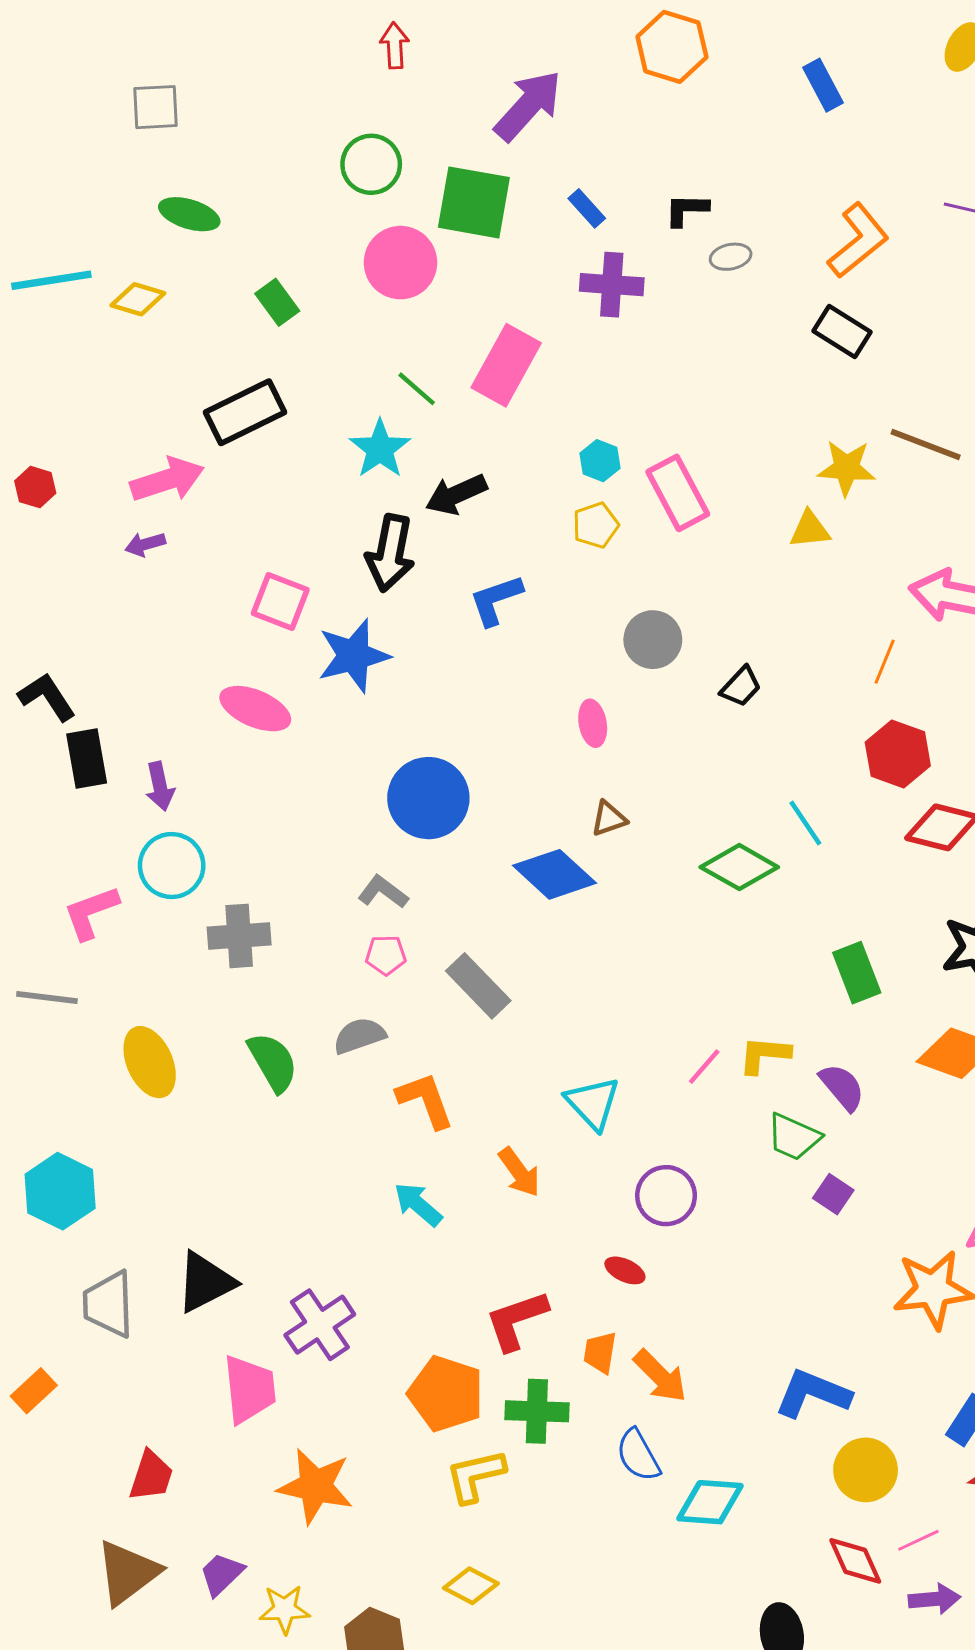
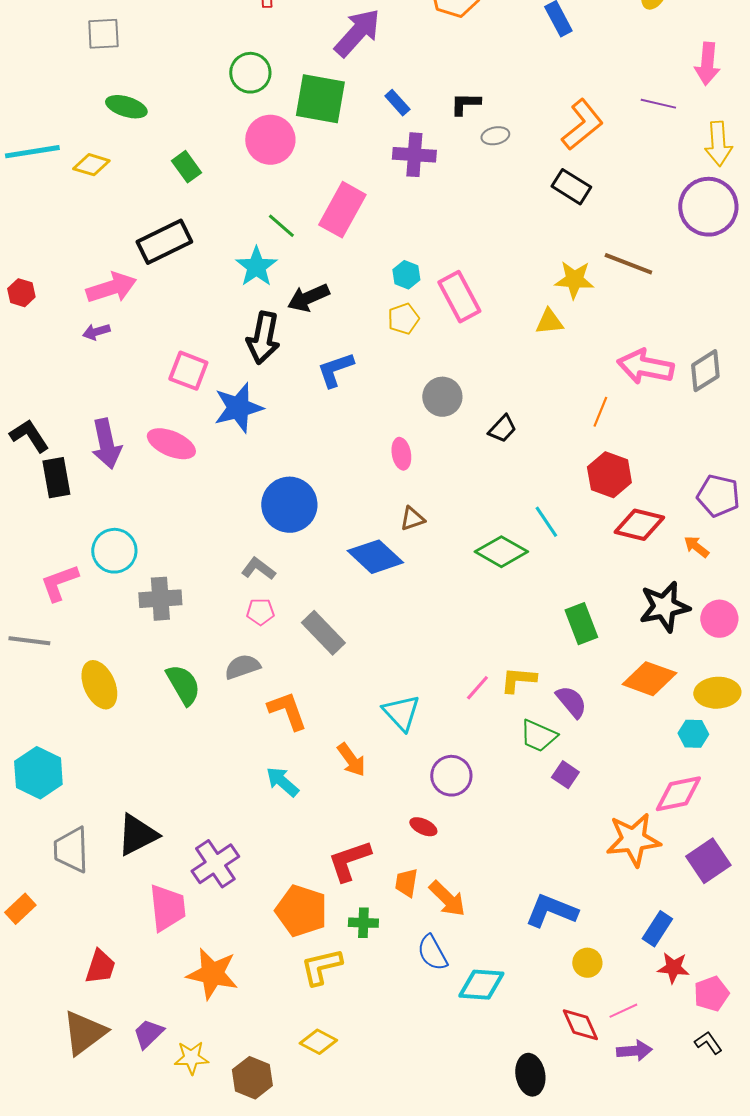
purple arrow: (160, 786) -> (106, 444), moved, size x1.5
green cross: (537, 1411) -> (363, 923), size x0.7
yellow circle: (866, 1470) -> (587, 963), size x0.7

